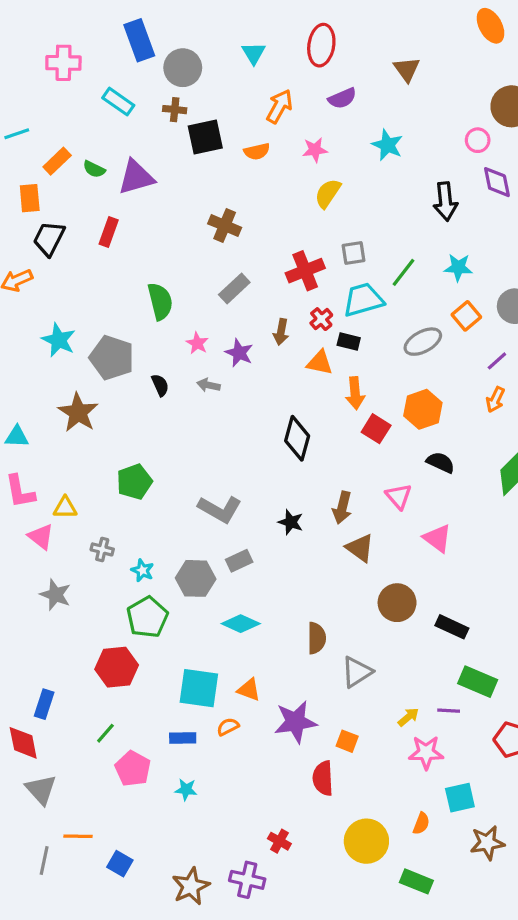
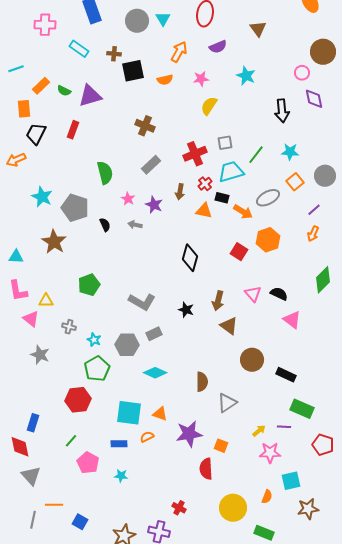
gray circle: (183, 68) -> (137, 21), moved
orange arrow: (355, 393) -> (243, 212), moved, turned -54
black semicircle: (441, 462) -> (279, 294), moved
pink triangle: (437, 538) -> (292, 320), moved

